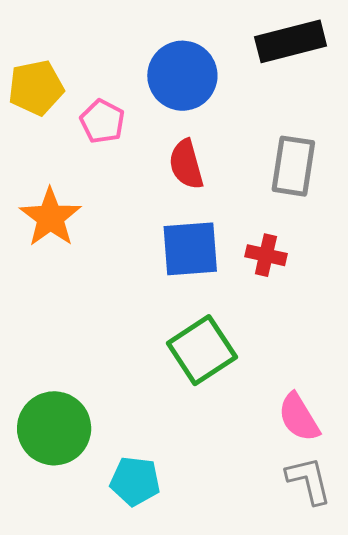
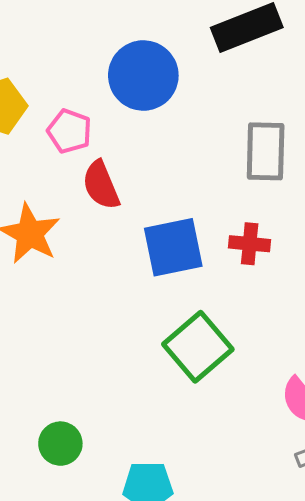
red semicircle: (186, 164) -> (101, 185), moved
green circle: (54, 428) -> (60, 444), size x0.6

